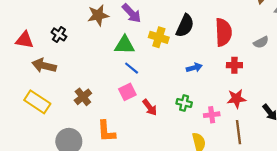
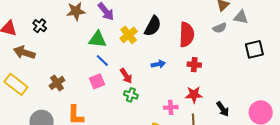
yellow cross: (159, 37) -> (129, 35), turned 30
gray semicircle: (261, 42) -> (220, 28), moved
green cross: (184, 103) -> (131, 95), moved
red arrow: (150, 107) -> (126, 76), moved

